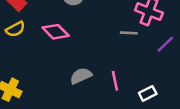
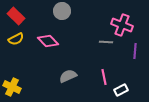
purple line: (165, 44) -> (135, 51), turned -42
pink line: (115, 81) -> (104, 77), moved

